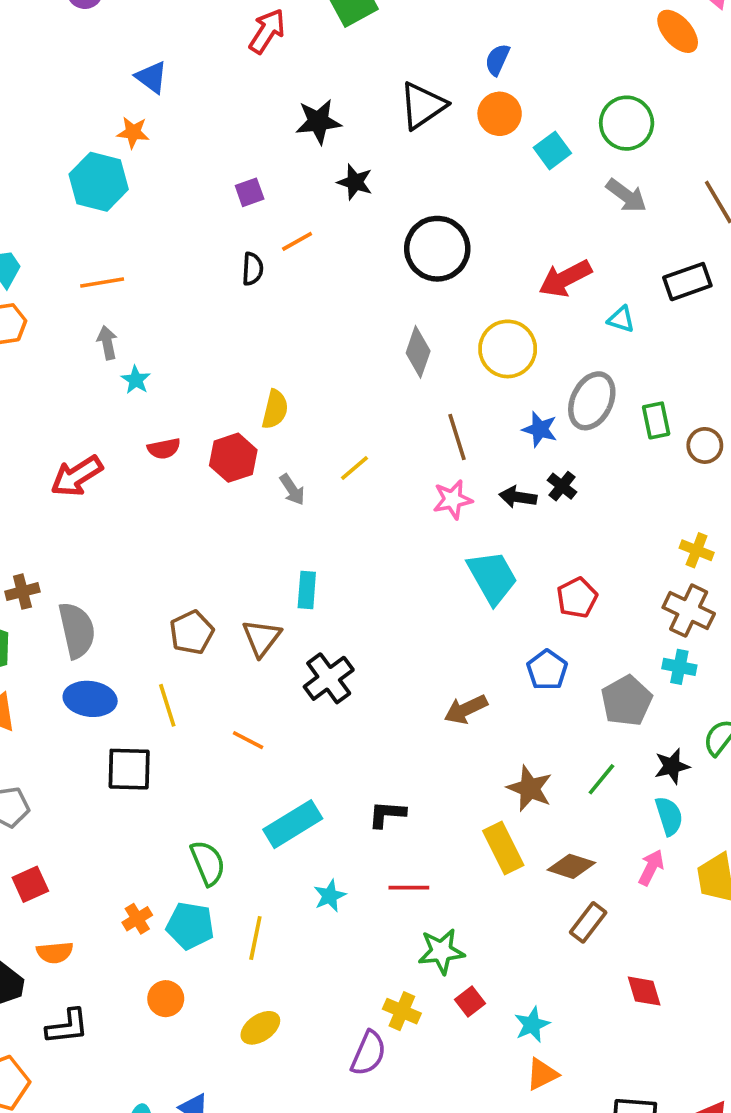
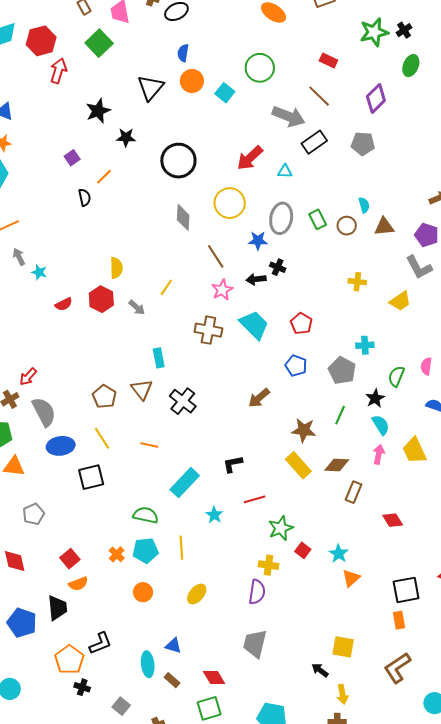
gray arrow: (626, 195) -> (289, 116), moved, size x1.4
red arrow: (77, 476) -> (28, 377), moved, size x0.7
brown cross: (689, 611) -> (208, 330), moved
green semicircle: (208, 863) -> (146, 515), turned -40
red square: (30, 884) -> (70, 559), moved
black L-shape: (67, 1027) -> (100, 643), moved

